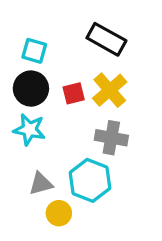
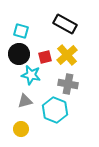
cyan star: (29, 130) -> (31, 75), moved
gray triangle: (41, 184) -> (25, 101), moved
yellow circle: (59, 213) -> (21, 129), moved

